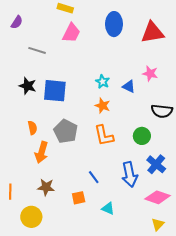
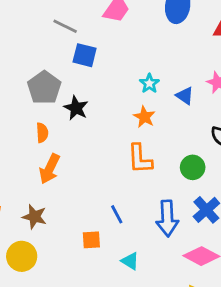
black star: (28, 86) -> (76, 108), moved
blue square: (55, 91) -> (85, 55), moved, size x0.7
gray pentagon: (66, 131) -> (44, 88), moved
brown star: (46, 187) -> (34, 217), moved

